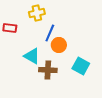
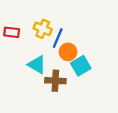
yellow cross: (37, 13) -> (43, 29), moved, turned 35
cyan square: (81, 66) -> (81, 66), moved, turned 30

